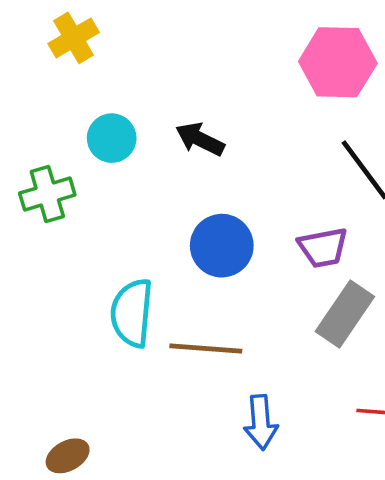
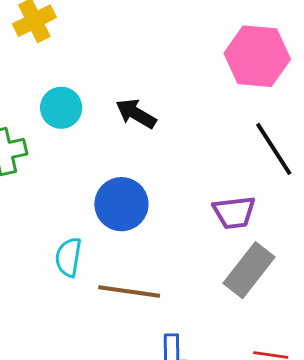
blue circle: (222, 246) -> (121, 204), moved
cyan semicircle: (132, 313) -> (68, 257), size x0.7

